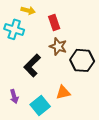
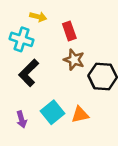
black L-shape: (32, 65) -> (29, 73), moved
cyan square: (40, 105) -> (53, 112), moved

